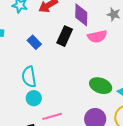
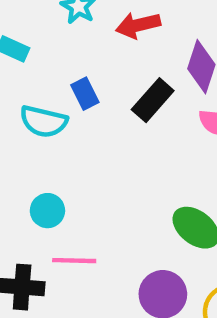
cyan semicircle: (29, 77) -> (44, 121), moved, turned -85

